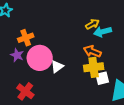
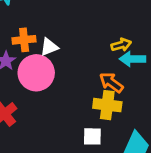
white triangle: (57, 67) -> (49, 47), moved
white square: (102, 78) -> (92, 136), moved

